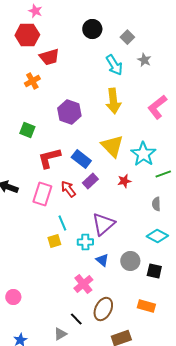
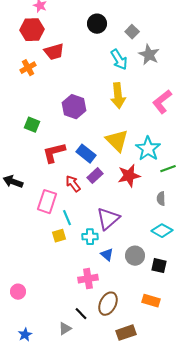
gray star: (144, 60) -> (149, 55), size x1.5
orange cross: (32, 81) -> (28, 68), moved
red star: (124, 181) -> (129, 176), size x1.6
pink rectangle: (42, 194) -> (47, 202), moved
pink cross: (83, 284) -> (88, 279), turned 30

